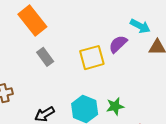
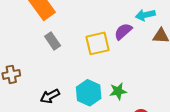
cyan arrow: (140, 26) -> (145, 15), turned 138

